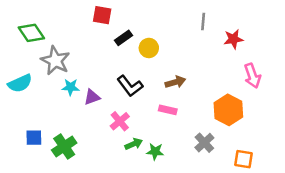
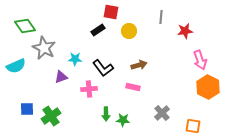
red square: (102, 15) -> (111, 12), moved
yellow circle: (149, 48) -> (129, 31), moved
cyan star: (71, 87) -> (75, 59), moved
purple triangle: (92, 97) -> (61, 77), moved
orange hexagon: (228, 110) -> (208, 87), moved
pink cross: (120, 121) -> (89, 89), moved, turned 35
green arrow: (134, 144) -> (106, 114), turned 112

